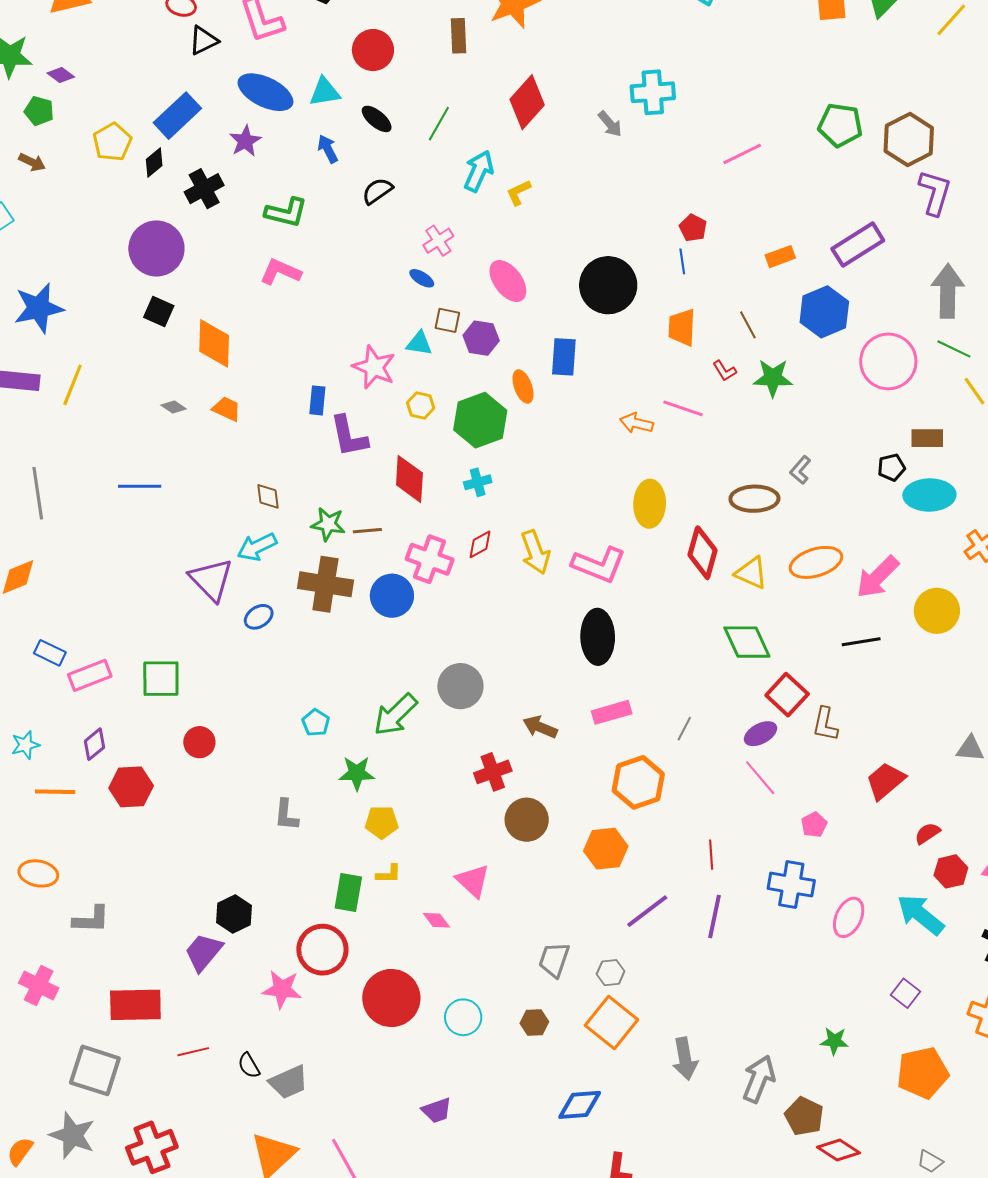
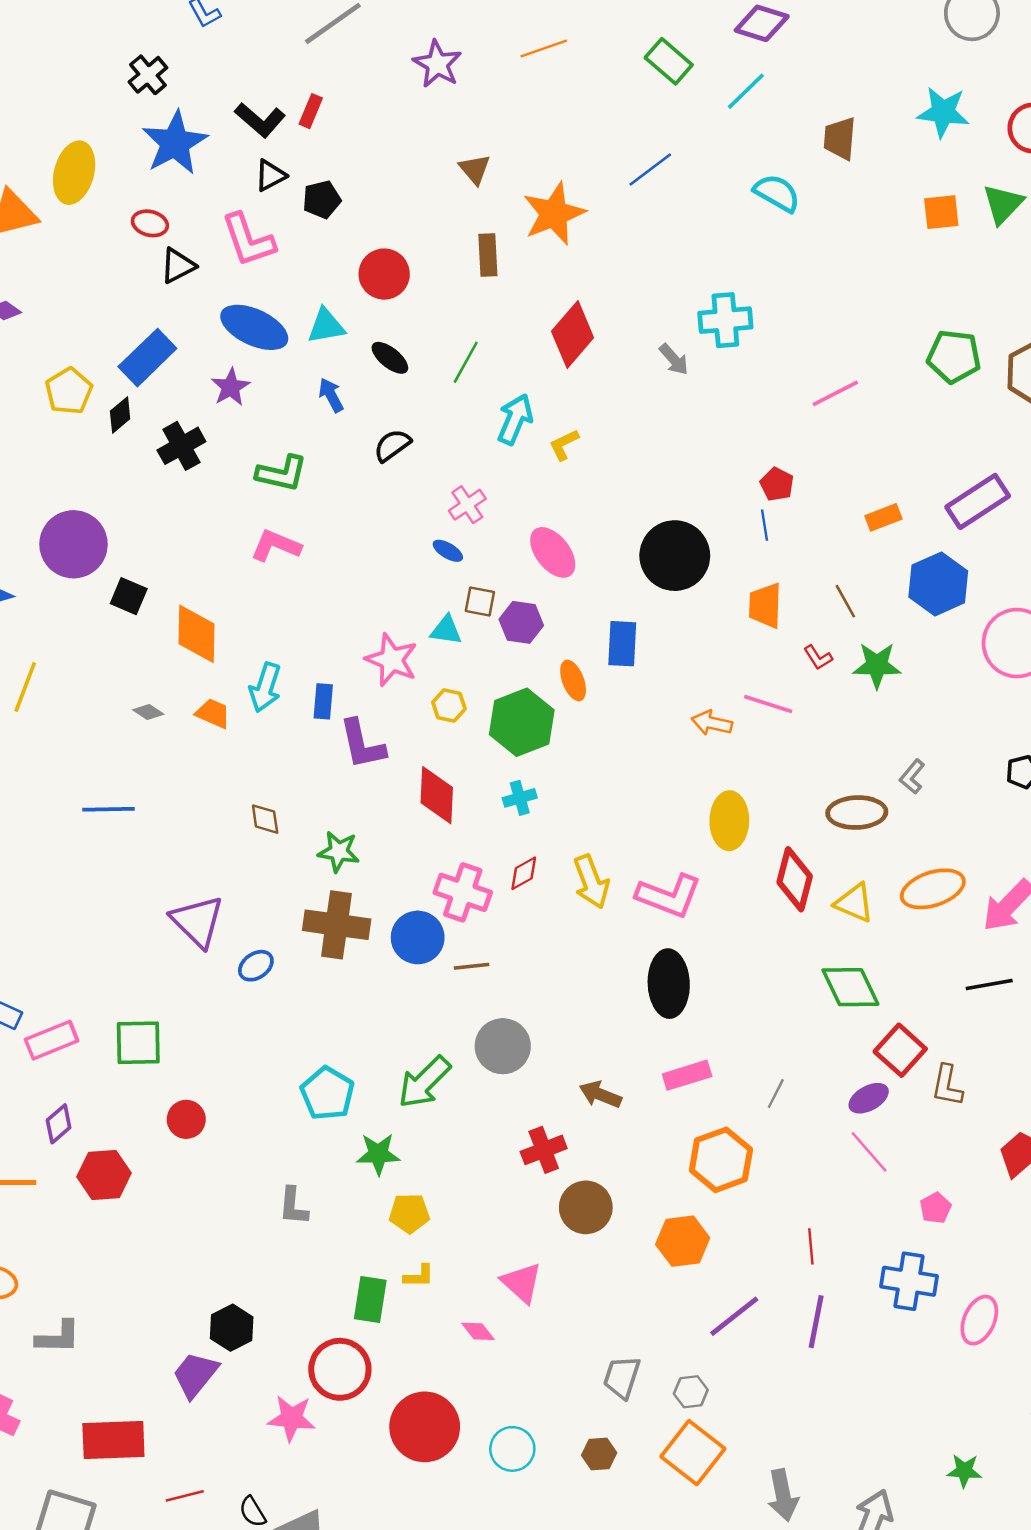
purple circle: (156, 248) -> (73, 544), moved
brown line: (367, 531) -> (472, 966), moved
cyan arrow: (257, 547) -> (265, 687), moved, turned -45
cyan pentagon: (316, 723) -> (327, 1093), size x1.6

